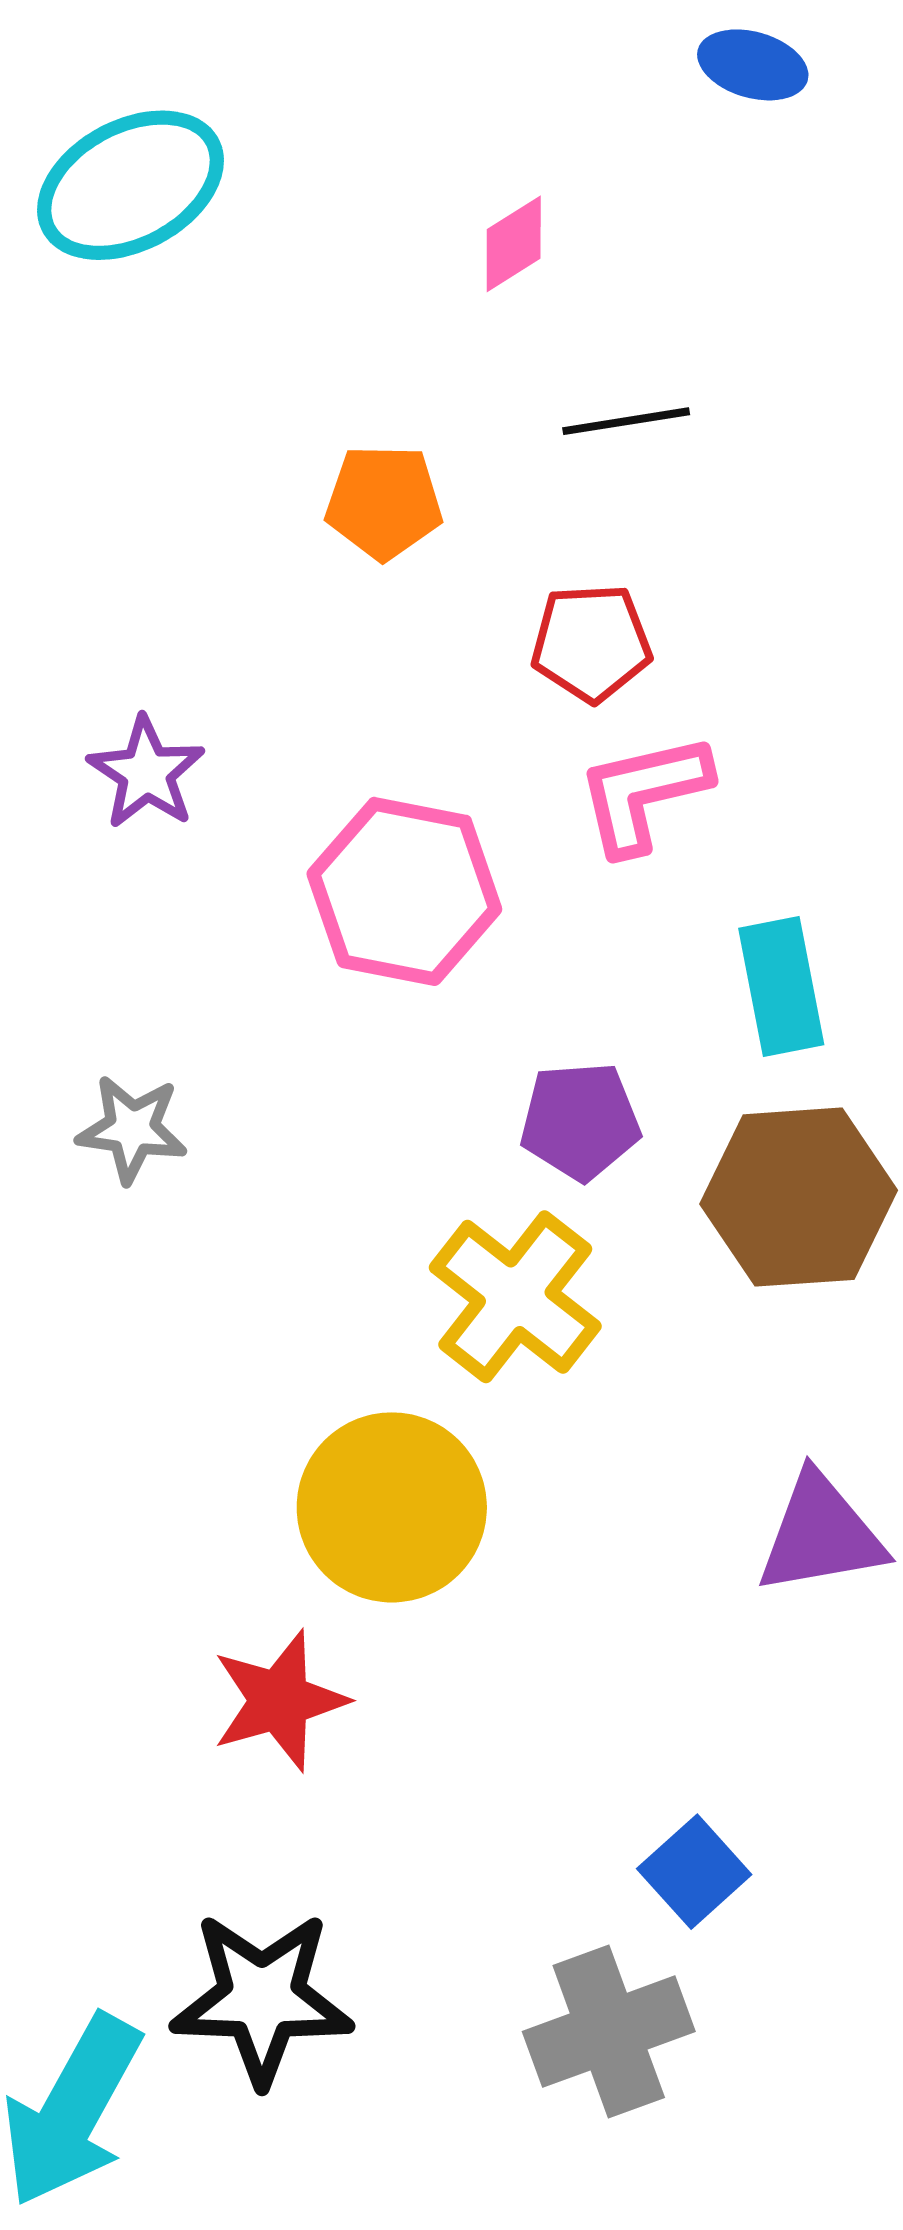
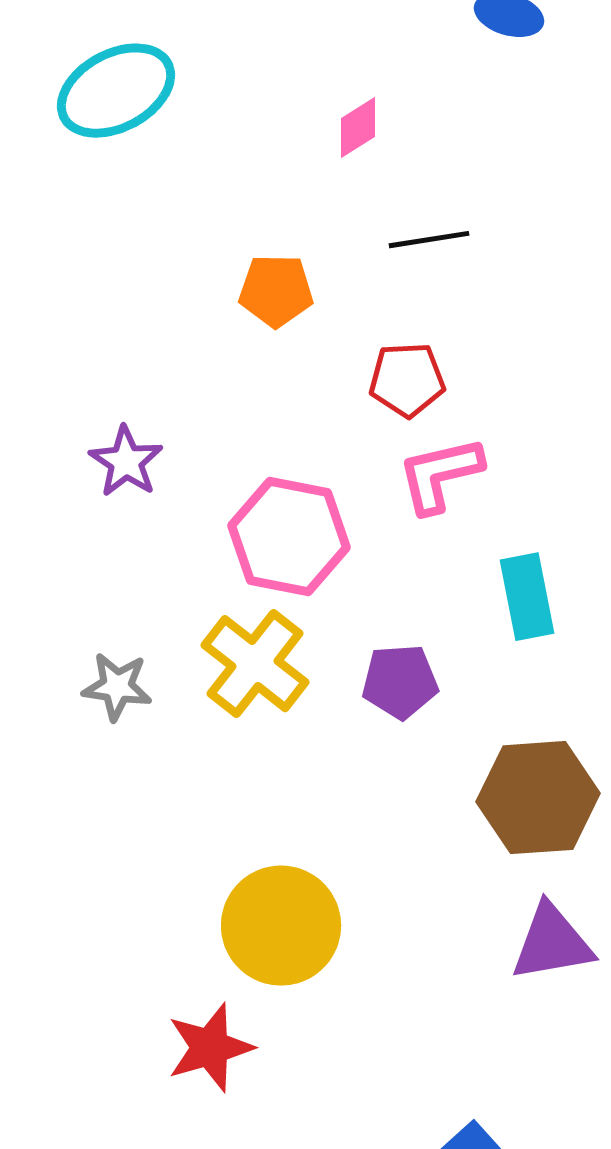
brown hexagon: (799, 1197) -> (538, 798), moved
yellow cross: (515, 1297) -> (255, 664), moved

